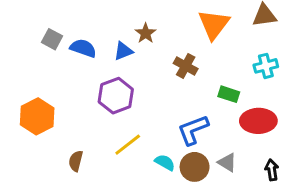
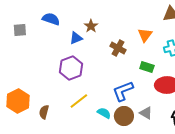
orange triangle: (214, 24) -> (145, 35), moved, size x0.7
gray square: (52, 39) -> (20, 30), moved, turned -32
blue semicircle: (83, 48) -> (51, 19), moved
orange hexagon: (37, 116) -> (18, 101), moved

